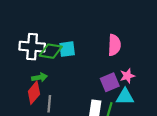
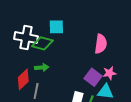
cyan square: (67, 49) -> (56, 27), moved
green arrow: (40, 77) -> (42, 67), moved
purple square: (110, 82) -> (93, 77), turned -36

